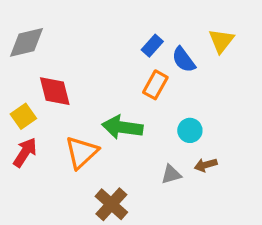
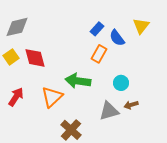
yellow square: (23, 116) -> (11, 57), moved
gray triangle: (171, 174) -> (109, 111), size x1.5

